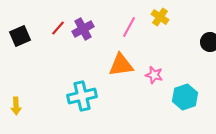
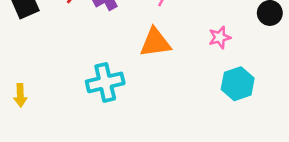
pink star: (154, 75) -> (220, 37), moved, turned -30

